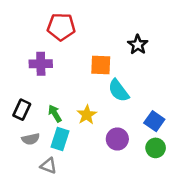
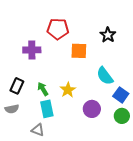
red pentagon: (61, 27) -> (58, 29), moved
cyan semicircle: (119, 91) -> (105, 76), moved
gray semicircle: (31, 139) -> (12, 109), moved
cyan rectangle: (60, 139) -> (47, 109), turned -30

